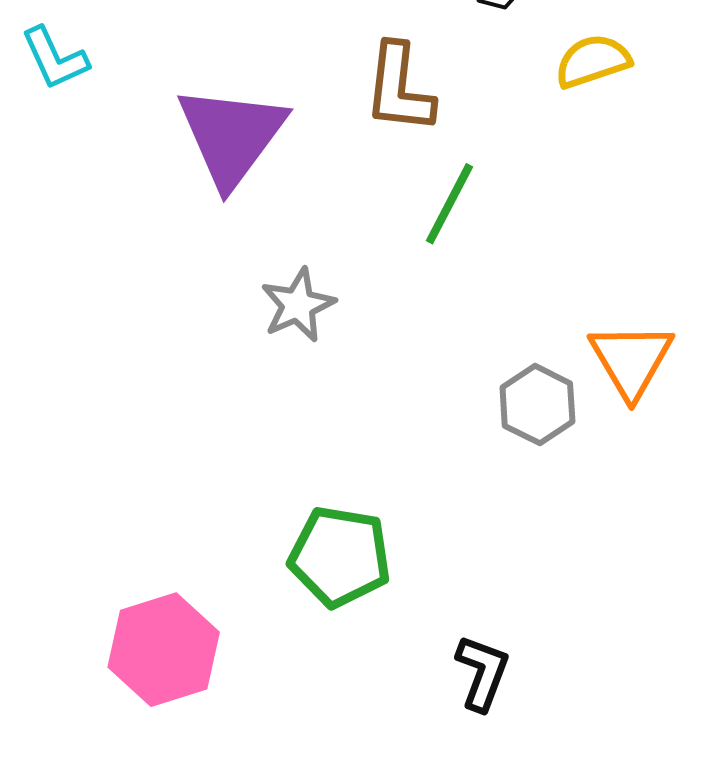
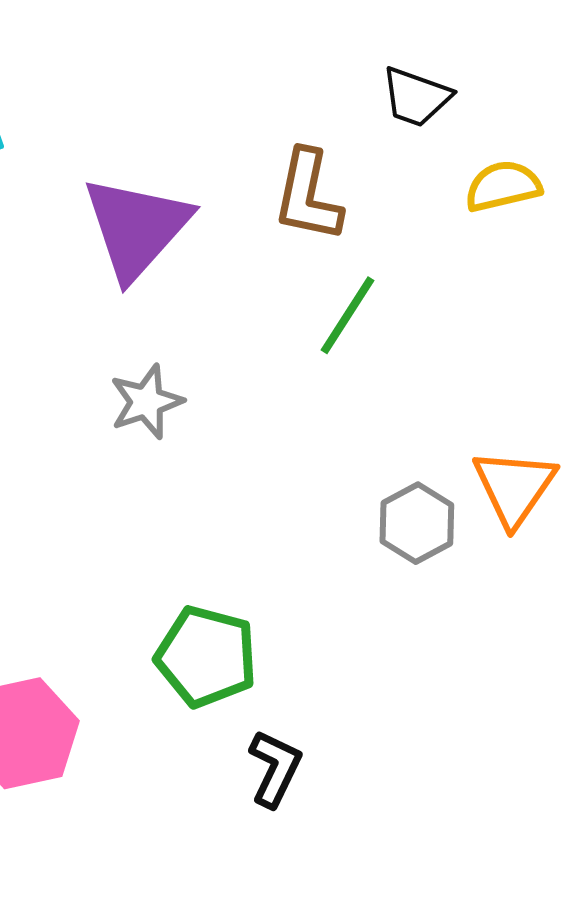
gray star: (298, 305) -> (146, 402), moved
black L-shape: (482, 673) -> (275, 768), moved

